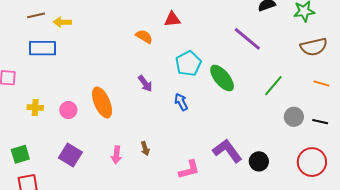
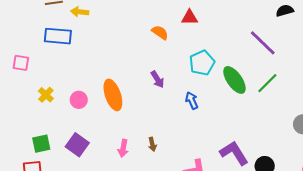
green line: (273, 86) -> (267, 83), moved
yellow cross: (35, 108) -> (46, 95), turned 35
green square: (20, 154) -> (41, 144), moved

